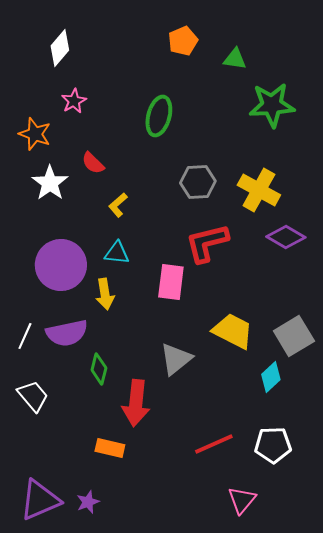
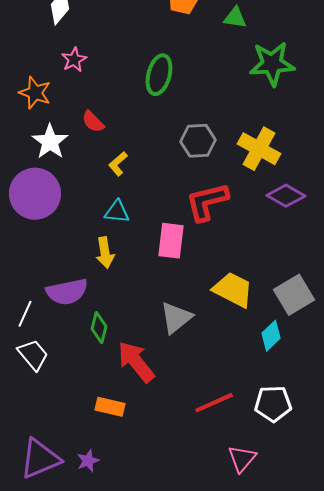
purple circle: (61, 265) -> (35, 194), moved
white line: (25, 336) -> (25, 314), moved
red arrow: (136, 403) -> (136, 362), turned 135

